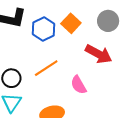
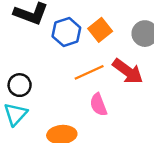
orange line: (46, 68) -> (89, 72), moved

